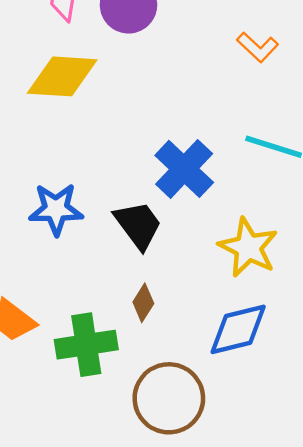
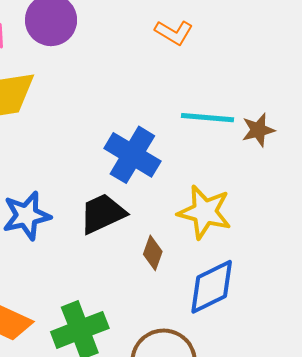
black trapezoid: (138, 225) -> (103, 214), turned -66
brown diamond: (143, 303) -> (153, 253), moved

